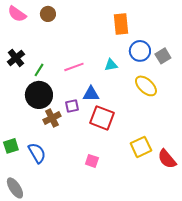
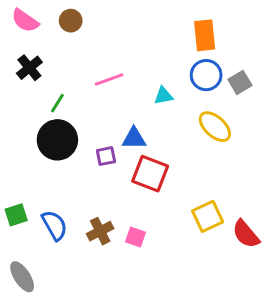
orange rectangle: (121, 24) -> (205, 35), moved
black cross: (16, 58) -> (29, 68), moved
pink line: (74, 67) -> (109, 79), moved
brown cross: (52, 118) -> (100, 231), moved

